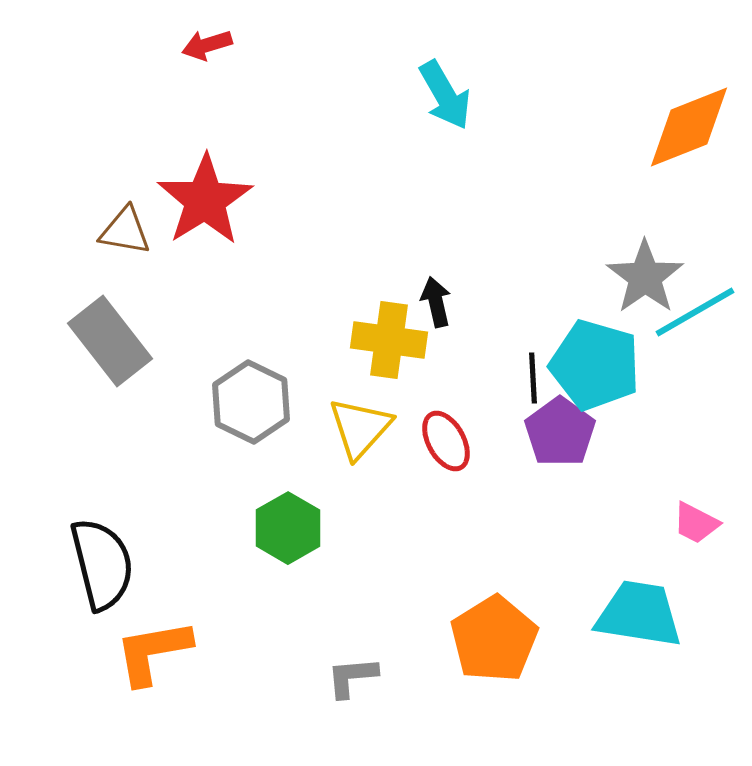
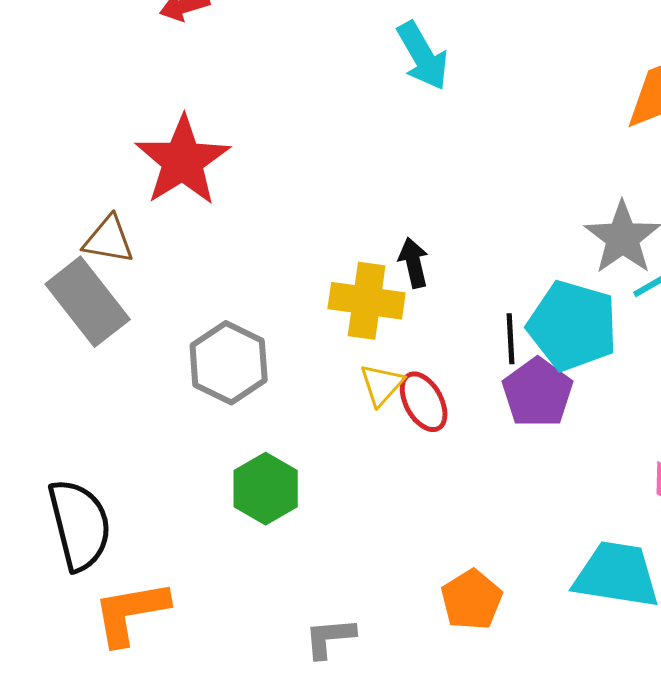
brown triangle: (125, 231) -> (109, 240), moved
yellow triangle: (360, 428) -> (382, 385), moved, size x0.7
orange pentagon: (494, 639) -> (472, 600), size x0.7

